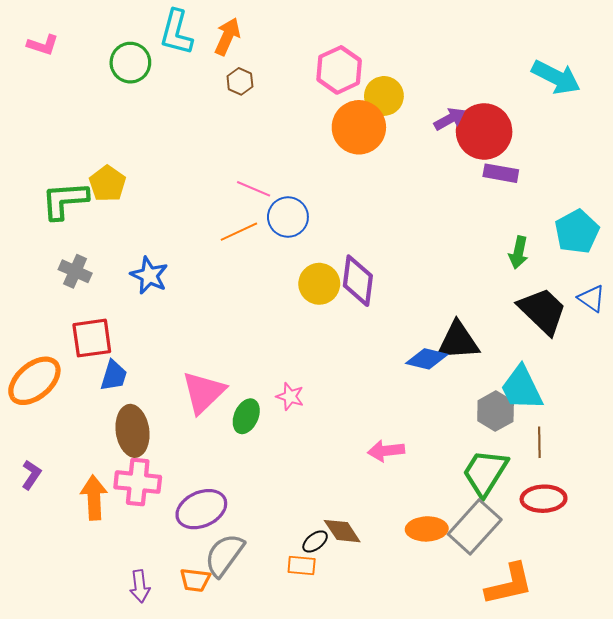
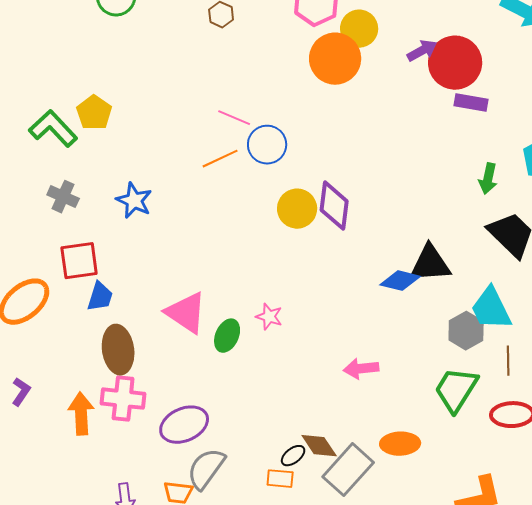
green L-shape: (65, 200) -> (53, 129), turned 51
pink triangle: (203, 392) -> (186, 313), turned -42
gray rectangle: (475, 527) -> (348, 470), moved

